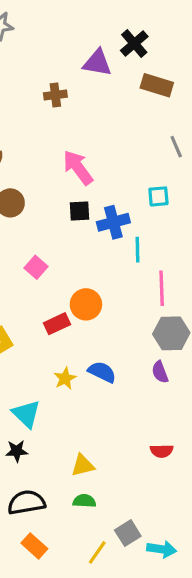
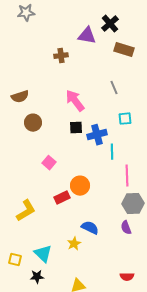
gray line: (176, 147) -> (114, 88), moved
yellow star: (65, 378) -> (74, 244), moved

